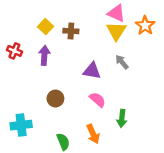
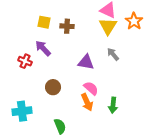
yellow square: (45, 27) -> (44, 22), turned -32
red cross: (14, 51) -> (25, 61), moved
purple arrow: (44, 55) -> (43, 48), turned -48
orange arrow: (93, 134) -> (87, 102), moved

